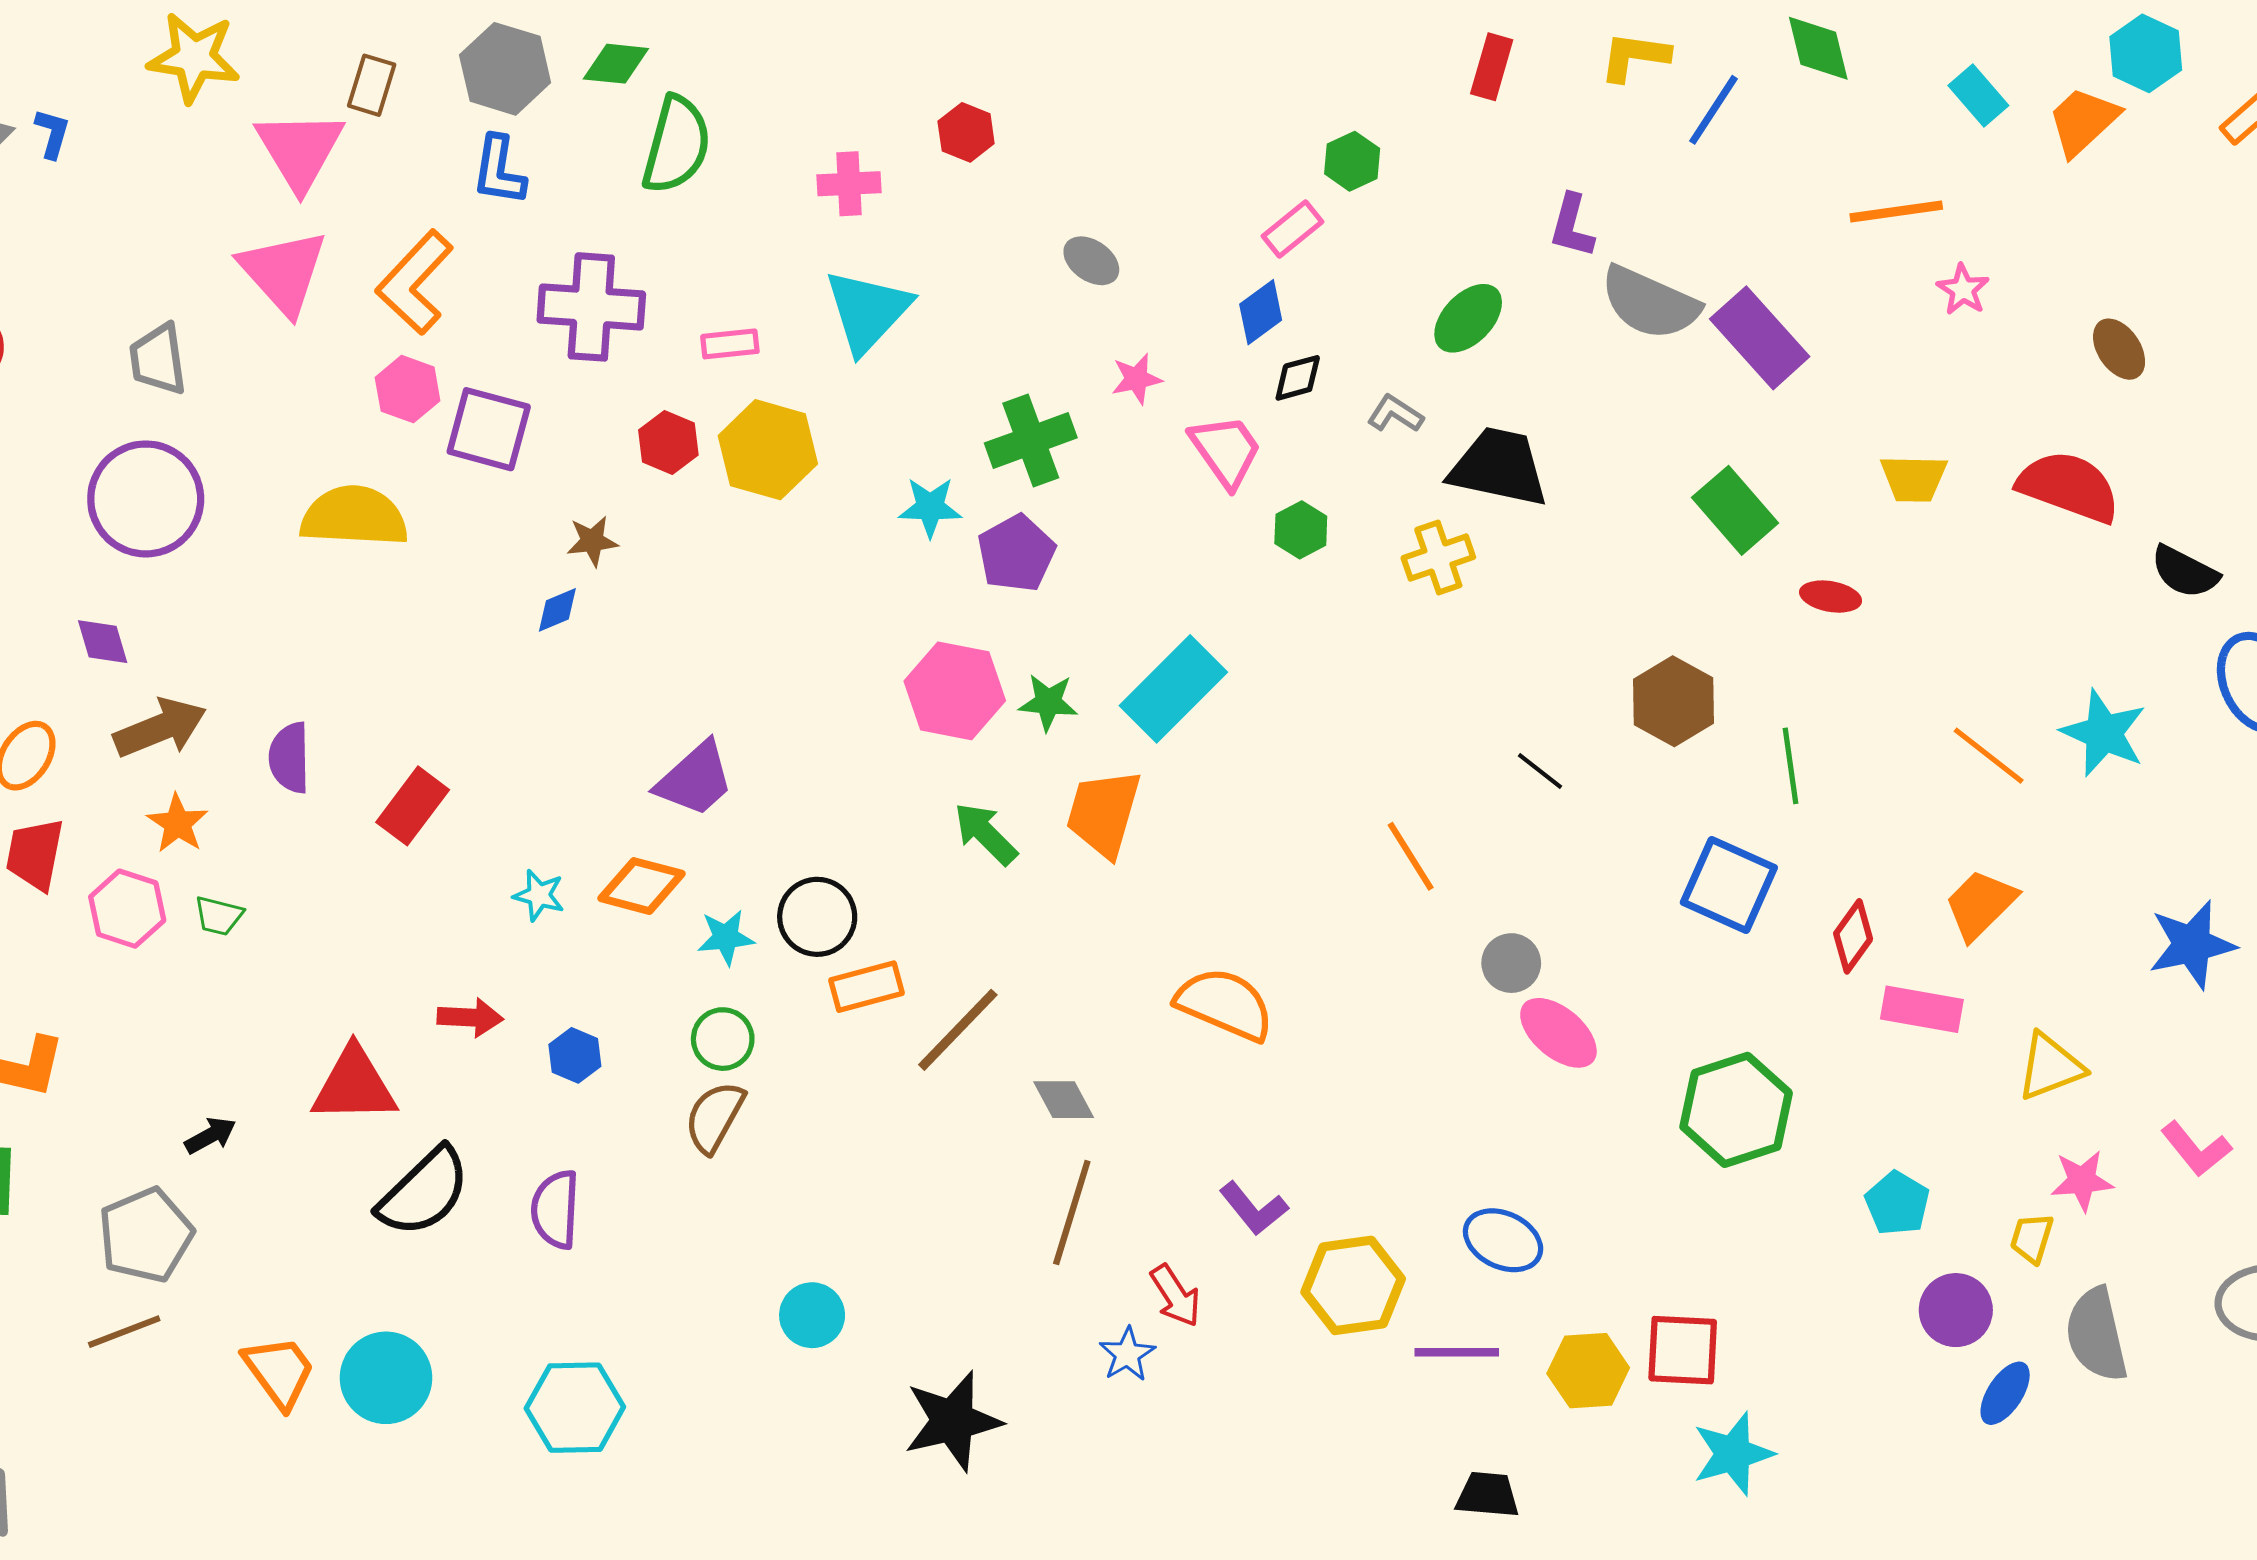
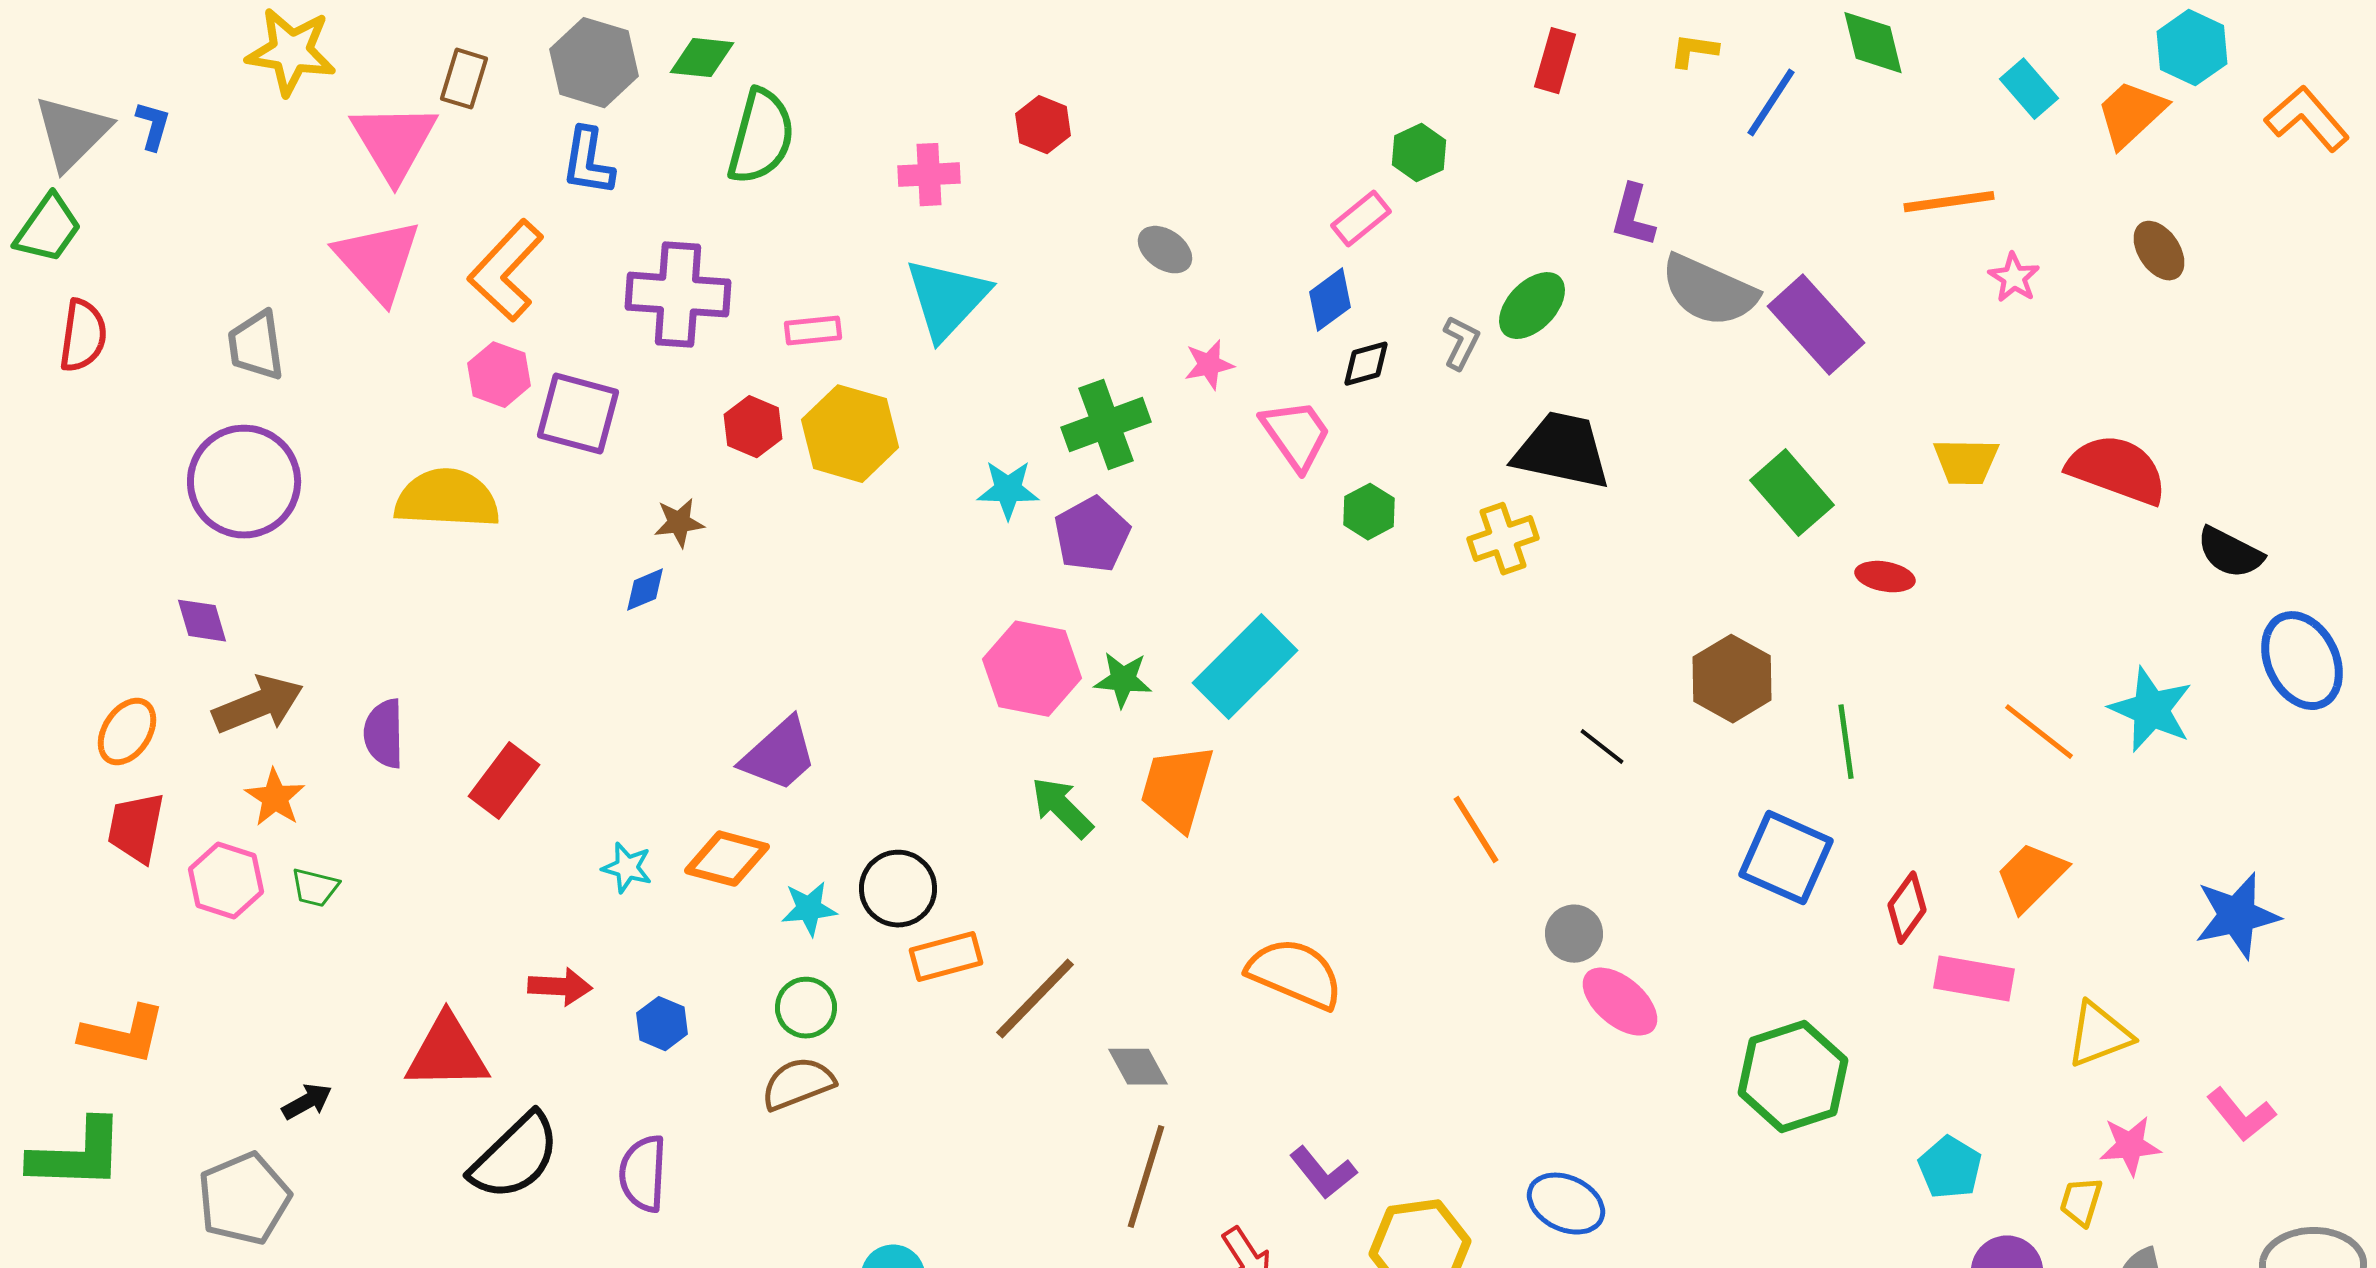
yellow L-shape: (1634, 56) -> (1694, 51), size x0.7
brown ellipse: (2119, 349) -> (2159, 251), moved
gray L-shape: (1395, 414) -> (1461, 343), moved, turned 84
brown semicircle: (715, 1117) -> (798, 1084), turned 40

